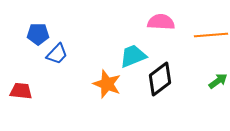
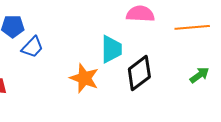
cyan trapezoid: (133, 56) -> (111, 49), turned 112

